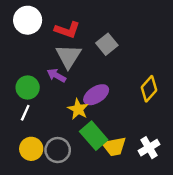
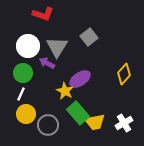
white circle: (28, 20) -> (28, 46), moved
red L-shape: (67, 30) -> (43, 14), moved
yellow circle: (31, 149) -> (26, 114), moved

